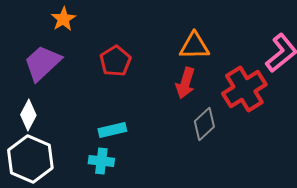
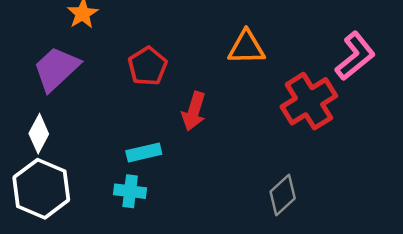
red arrow: (185, 83) -> (194, 111), moved
gray diamond: (204, 124) -> (283, 195), moved

